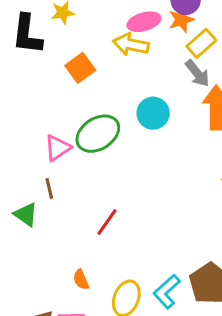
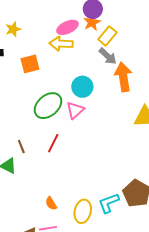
orange square: (80, 68) -> (30, 64), turned 30
pink triangle: (58, 148) -> (75, 110), moved
red line: (107, 222) -> (53, 143), moved
cyan L-shape: (167, 292) -> (109, 203), turned 30

